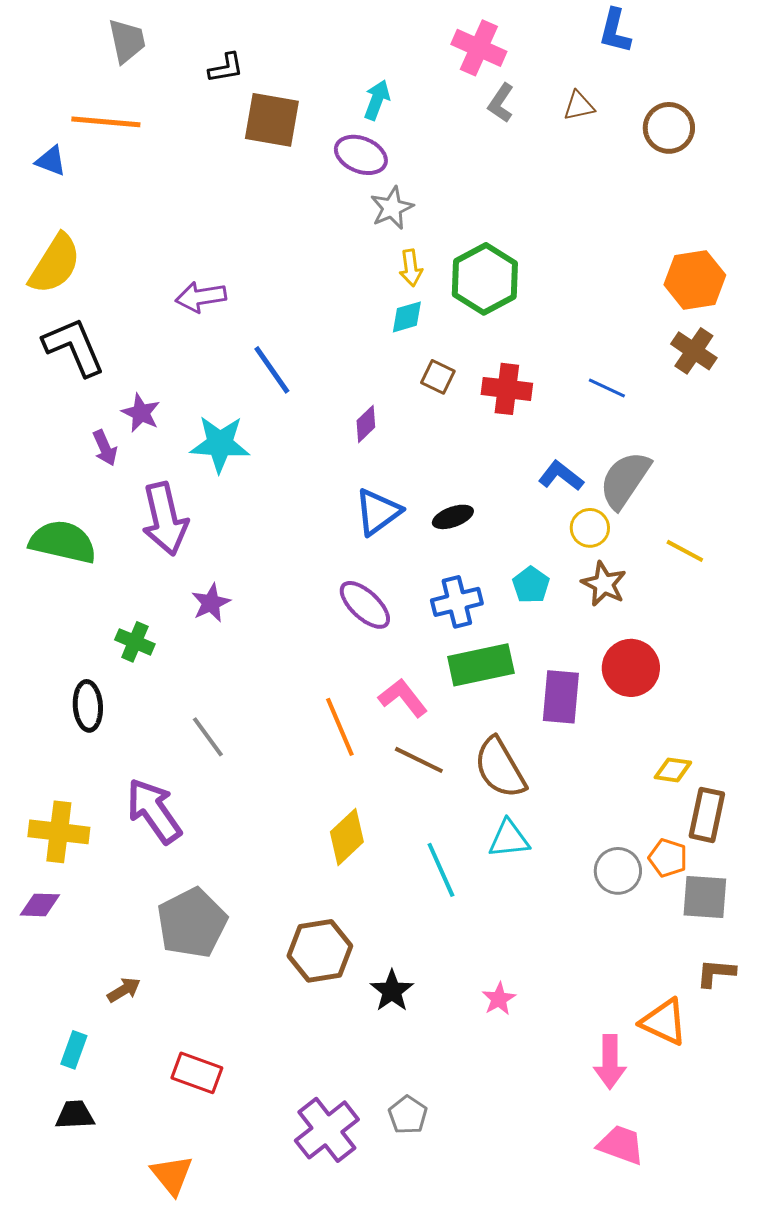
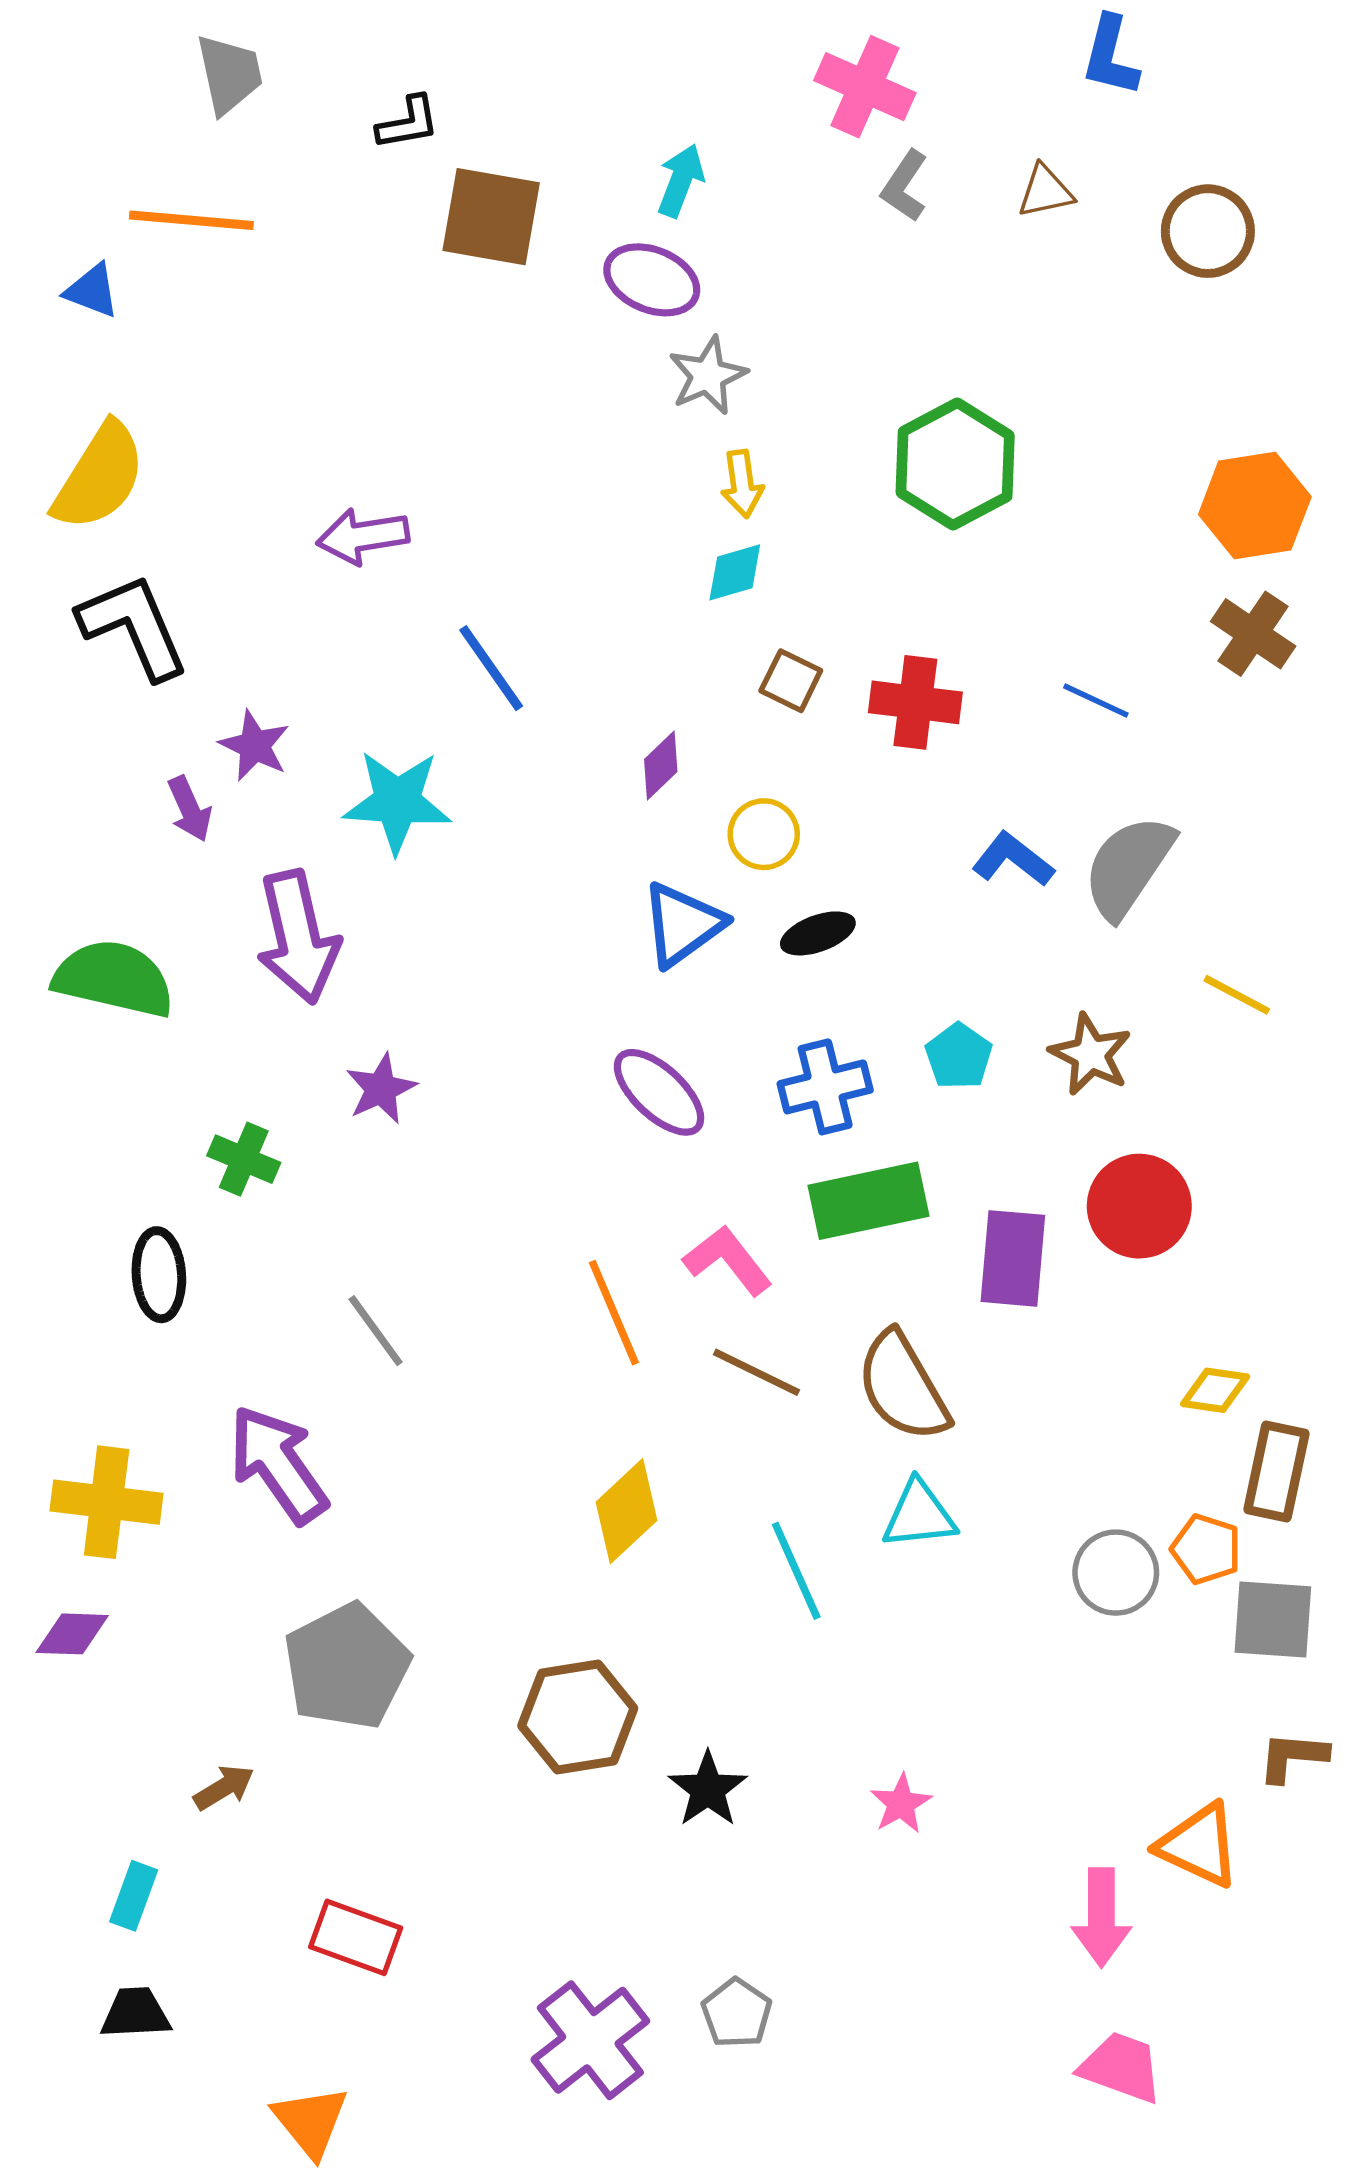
green hexagon: (485, 279) -> (955, 464), moved
yellow circle: (590, 528) -> (764, 834), moved

